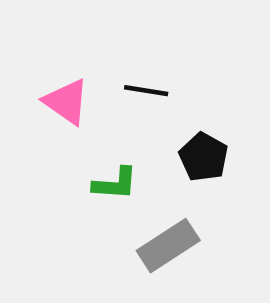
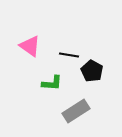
black line: (146, 91) -> (69, 55), moved

